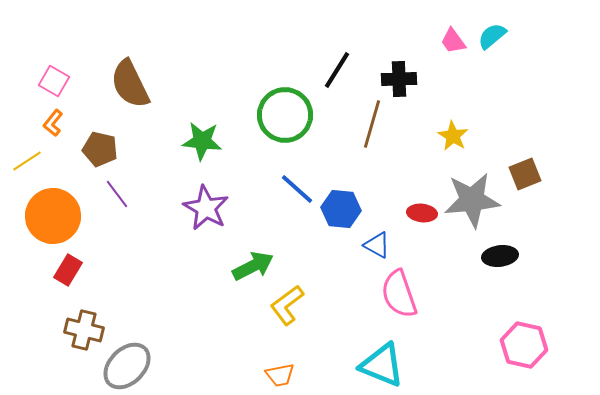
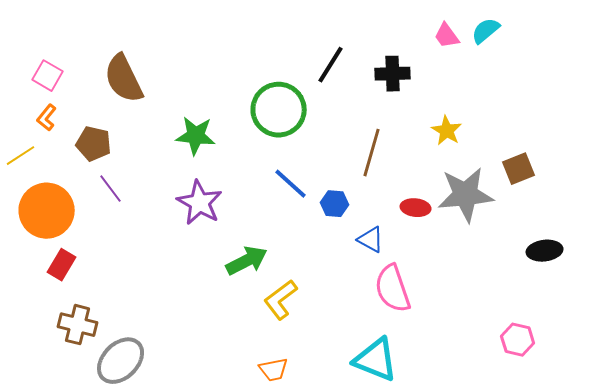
brown line: (372, 124) -> (372, 153), moved
blue hexagon: (341, 209) -> (335, 204), size x0.7
black ellipse: (500, 256) -> (545, 251), moved
pink hexagon: (524, 345) -> (518, 340), size x0.7

